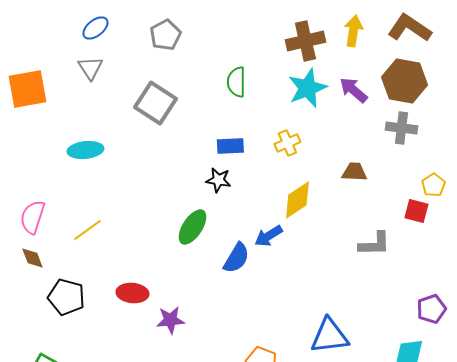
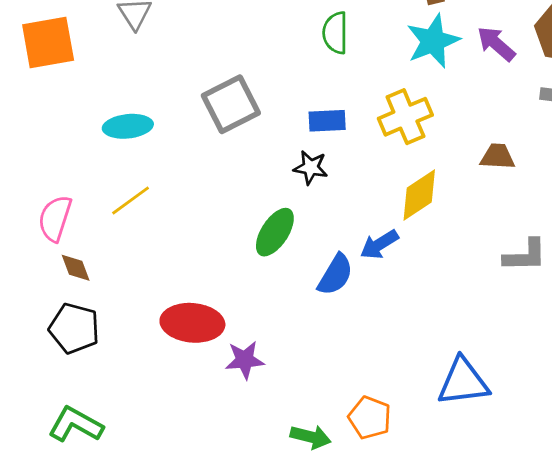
gray square: (155, 103) -> (231, 104), moved, turned 30
yellow cross: (287, 143) -> (405, 117), size x1.5
yellow line: (87, 230) -> (131, 200), moved
brown diamond: (32, 258) -> (76, 268), moved
red ellipse: (132, 293) -> (192, 323), size x1.4
black pentagon: (66, 297) -> (74, 328), moved

